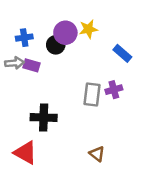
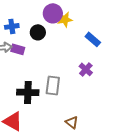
purple circle: (65, 33) -> (53, 13), moved
purple cross: (114, 90) -> (86, 69), turned -32
gray rectangle: (92, 94) -> (53, 85), moved

